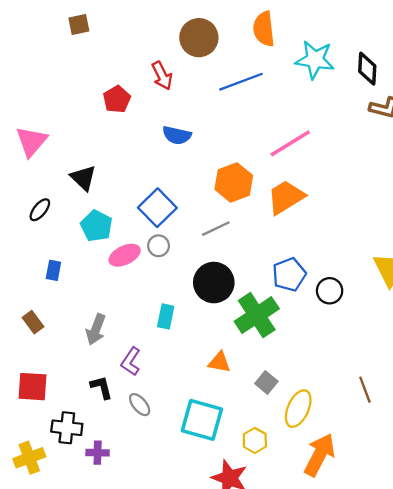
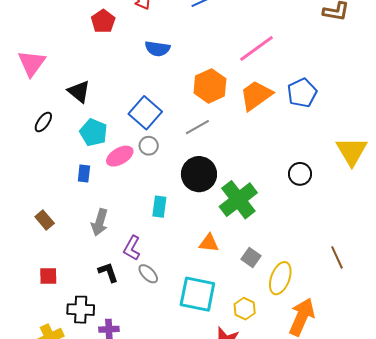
blue rectangle: (53, 270) -> (84, 174), moved
blue pentagon: (289, 274) -> (302, 93), moved
red square: (33, 387) -> (48, 276), size x0.7
gray ellipse: (140, 405) -> (148, 274), moved

